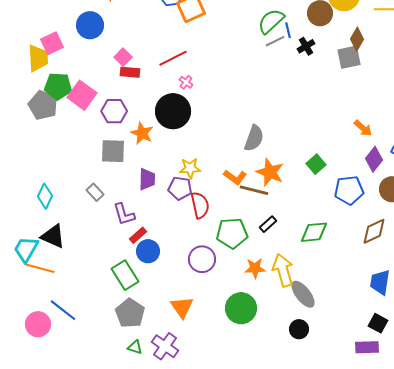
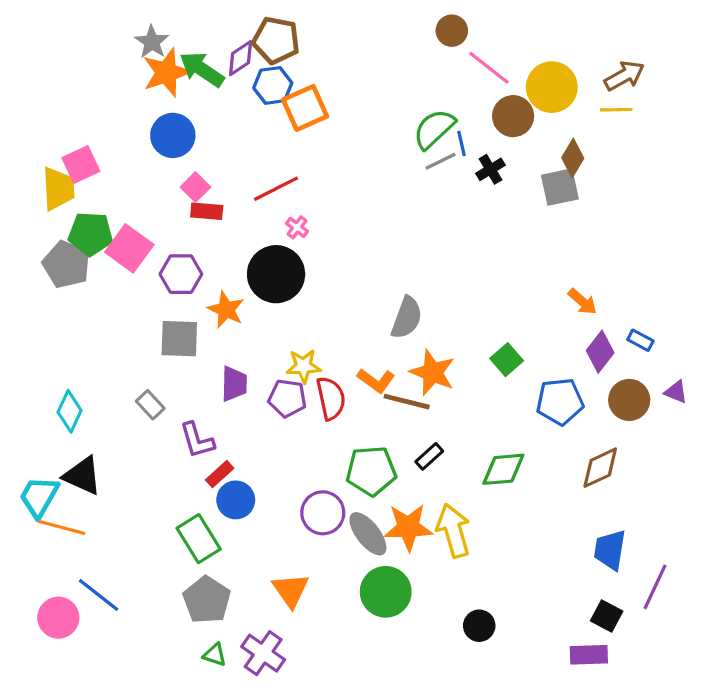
blue circle: (90, 25) -> (173, 135), moved
red semicircle: (200, 205) -> (331, 398), moved
orange star: (255, 268) -> (408, 527), size x1.4
gray ellipse: (303, 294) -> (368, 534), moved

